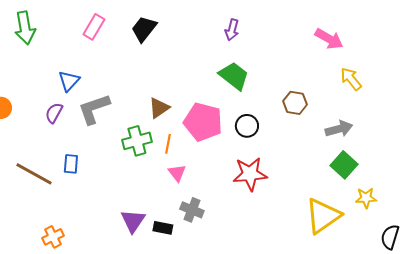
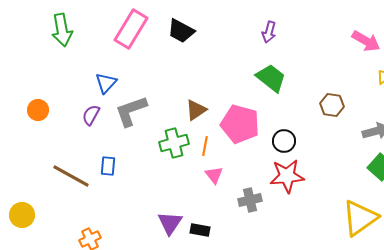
pink rectangle: (94, 27) -> (131, 29), size x1.5
black trapezoid: (144, 29) -> (181, 31), turned -100
black circle: (247, 126) -> (284, 141), moved
gray cross: (192, 210) -> (250, 200), moved, turned -35

